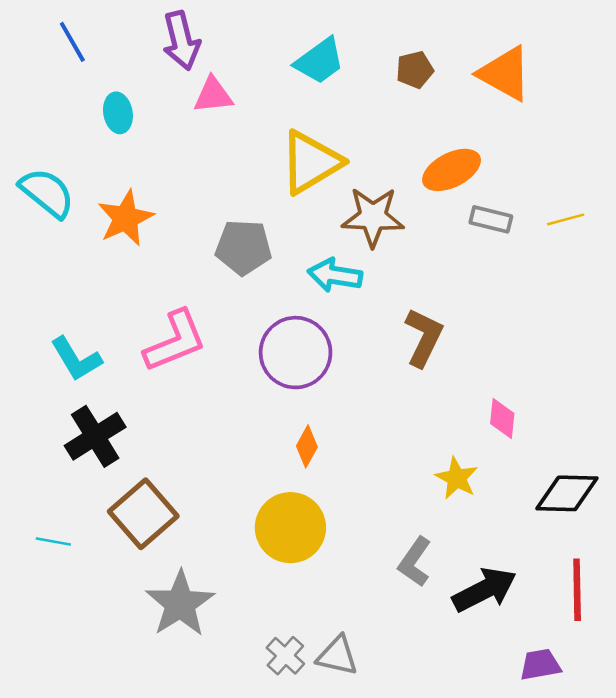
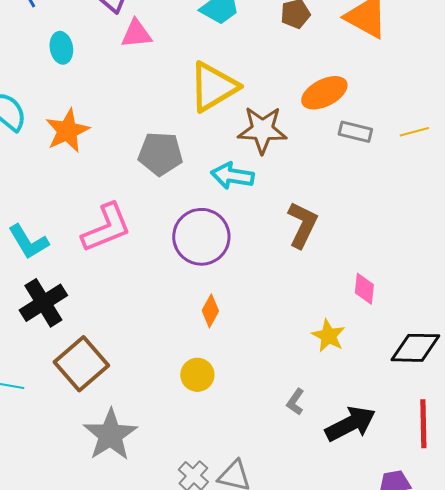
yellow circle: (290, 528) -> (197, 375), size x0.6
gray L-shape: (415, 562) -> (295, 402), size x0.7

